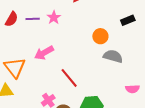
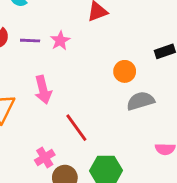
pink arrow: (44, 53) -> (43, 90), turned -78
gray semicircle: (113, 56) -> (140, 101), turned -36

